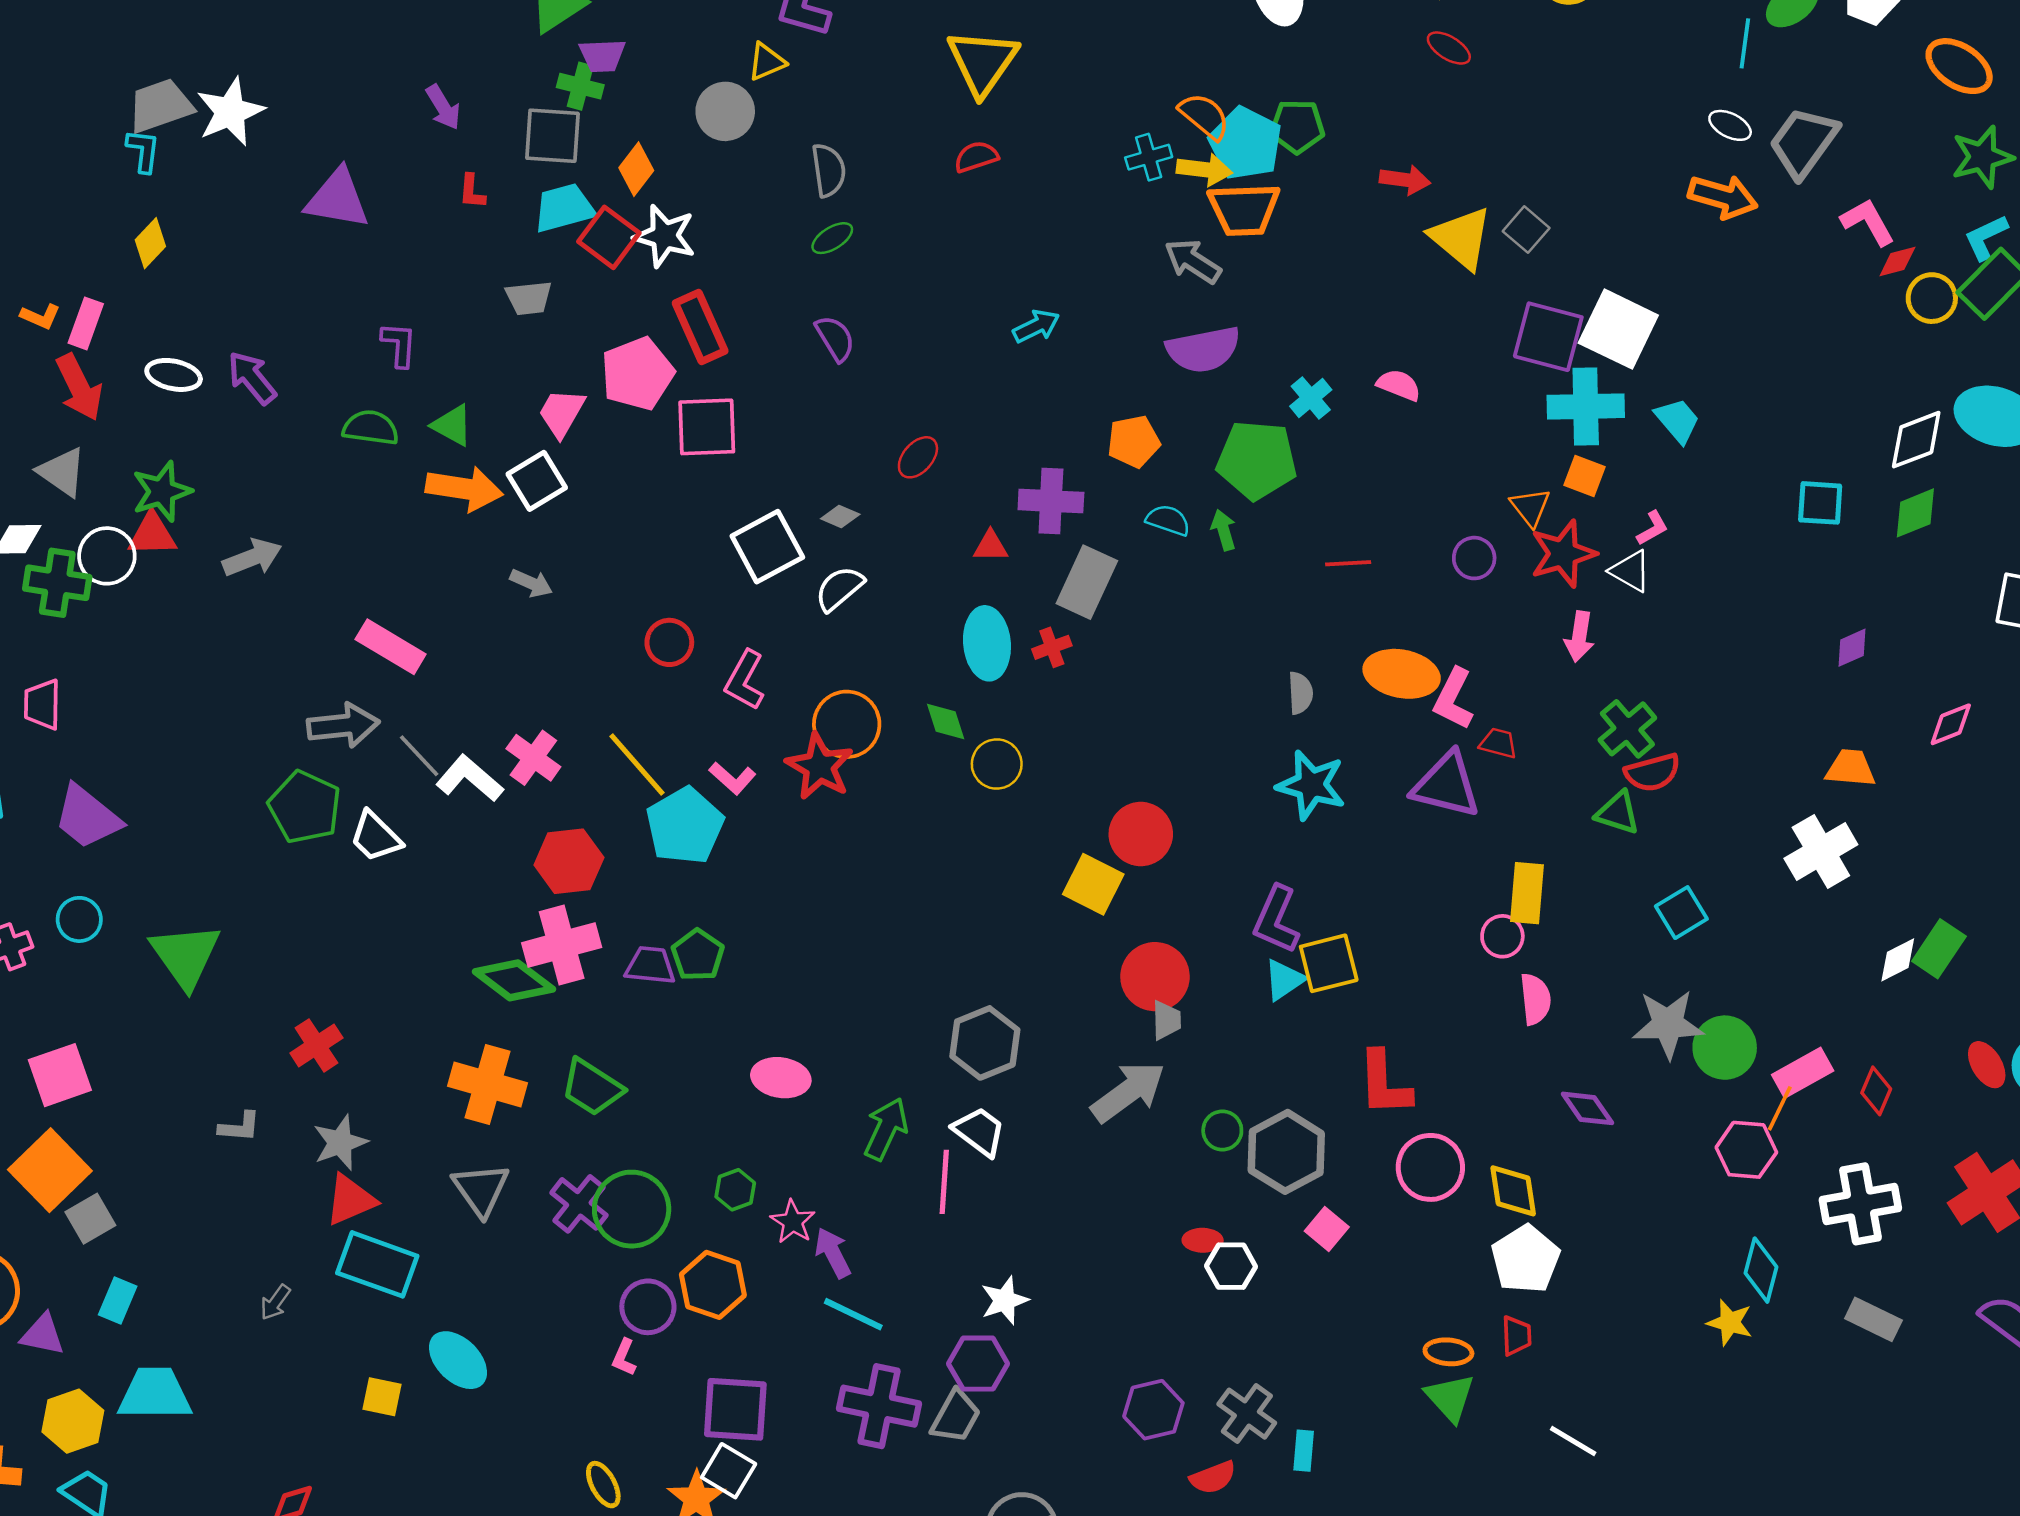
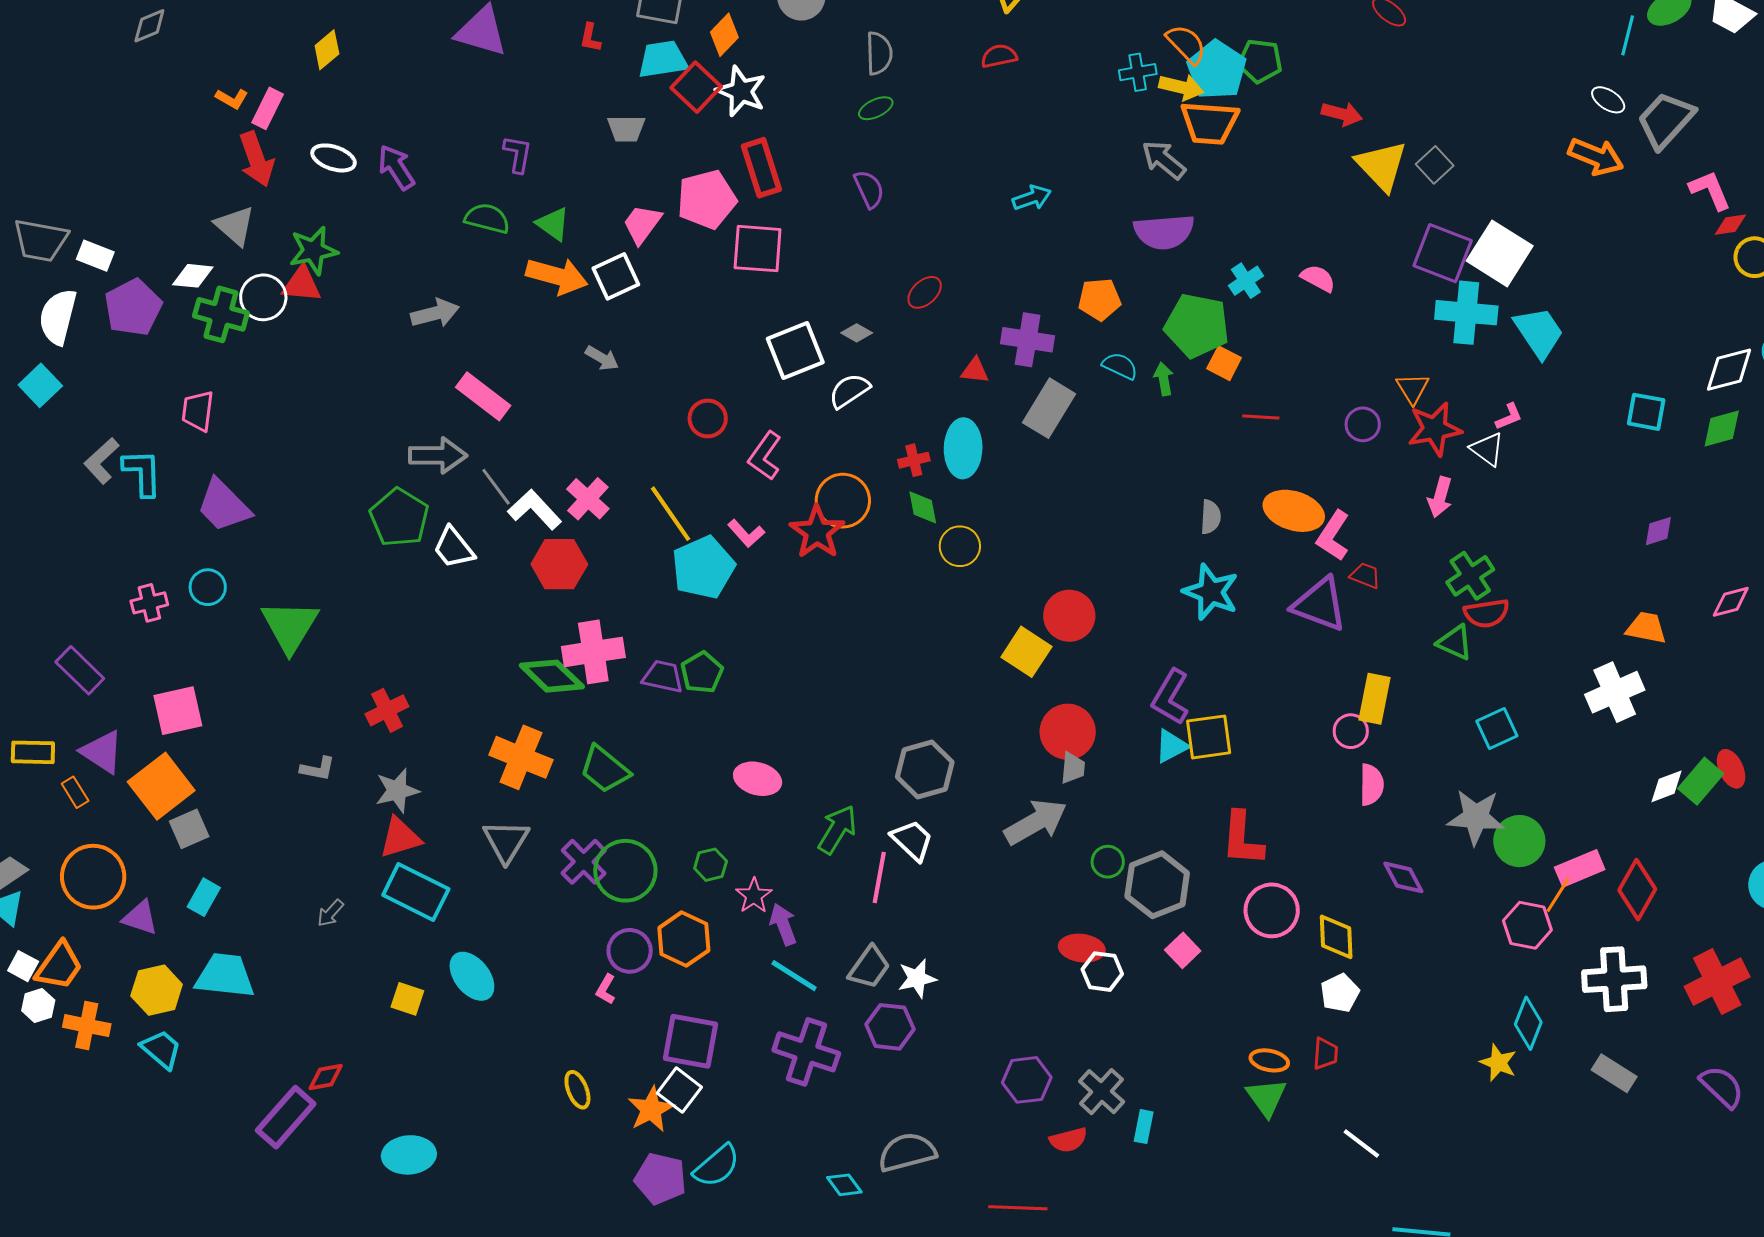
cyan trapezoid: (1677, 420) -> (1539, 332), size x1.4
orange square: (1585, 476) -> (1224, 363), moved
gray arrow: (252, 558) -> (435, 313), moved
red cross: (1052, 647) -> (914, 460), moved
red hexagon: (569, 861) -> (559, 564), moved
red ellipse: (1987, 1065) -> (1731, 769), moved
red diamond: (1876, 1091) -> (1637, 890), size x1.5
red ellipse: (1203, 1240) -> (1082, 948), size x1.4
white pentagon: (1526, 1259) -> (1340, 993), size x0.7
gray trapezoid: (956, 1417) -> (869, 967), moved

